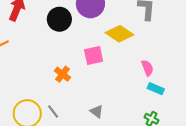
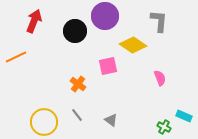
cyan rectangle: (156, 89) -> (184, 116), moved
gray line: (53, 111) -> (77, 115), moved

